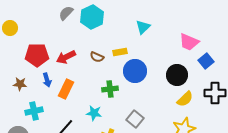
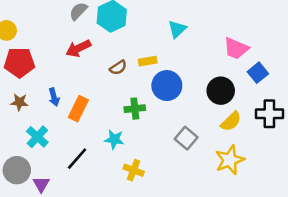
red pentagon: (37, 55) -> (19, 62), moved
red arrow: (66, 57) -> (78, 48), moved
brown semicircle: (97, 57) -> (118, 68), turned -56
cyan cross: (34, 111) -> (37, 137), turned -36
gray square: (135, 119) -> (186, 138), moved

